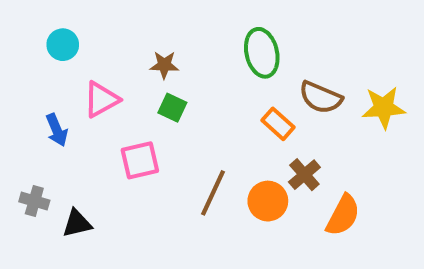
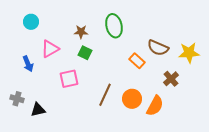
green ellipse: (262, 53) -> (114, 26), moved
brown cross: (304, 175) -> (171, 79), moved
orange semicircle: (343, 215) -> (155, 106), moved

